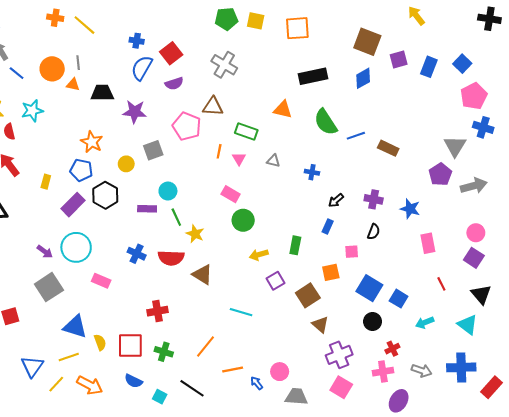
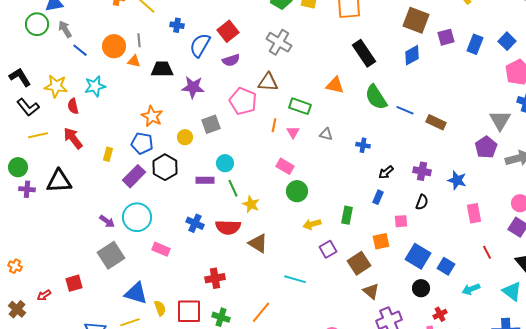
blue cross: (137, 41) -> (177, 25), moved
black rectangle: (313, 76) -> (364, 53), turned 68
blue line: (356, 136) -> (405, 110), turned 42

